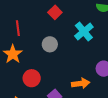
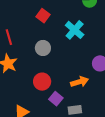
red circle: (32, 78) -> (42, 82), moved

